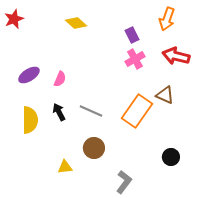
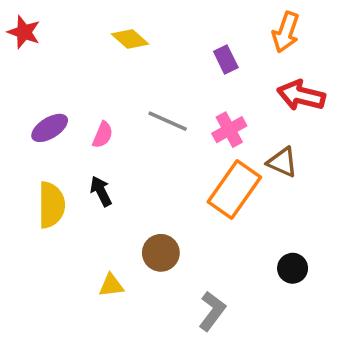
red star: (14, 19) -> (24, 32), turned -30
pink cross: (135, 59) -> (229, 130), moved
gray line: (91, 111) -> (168, 121), moved

